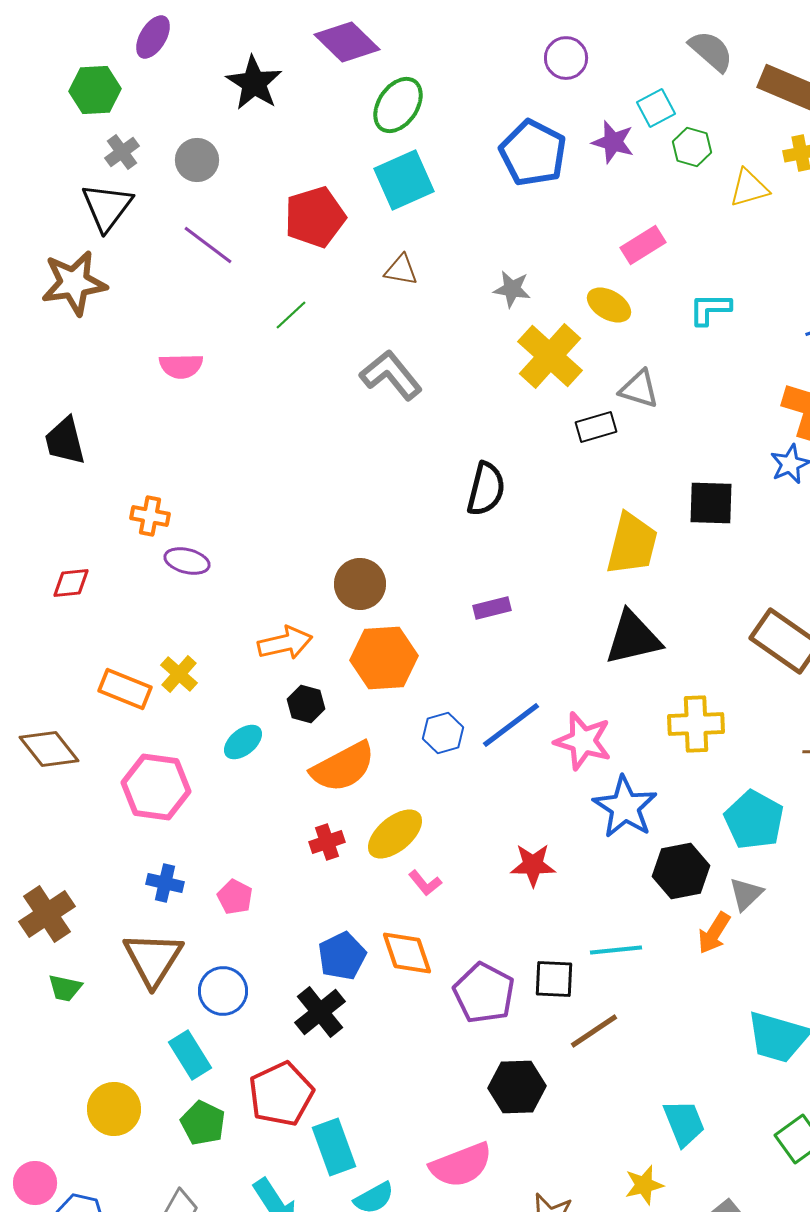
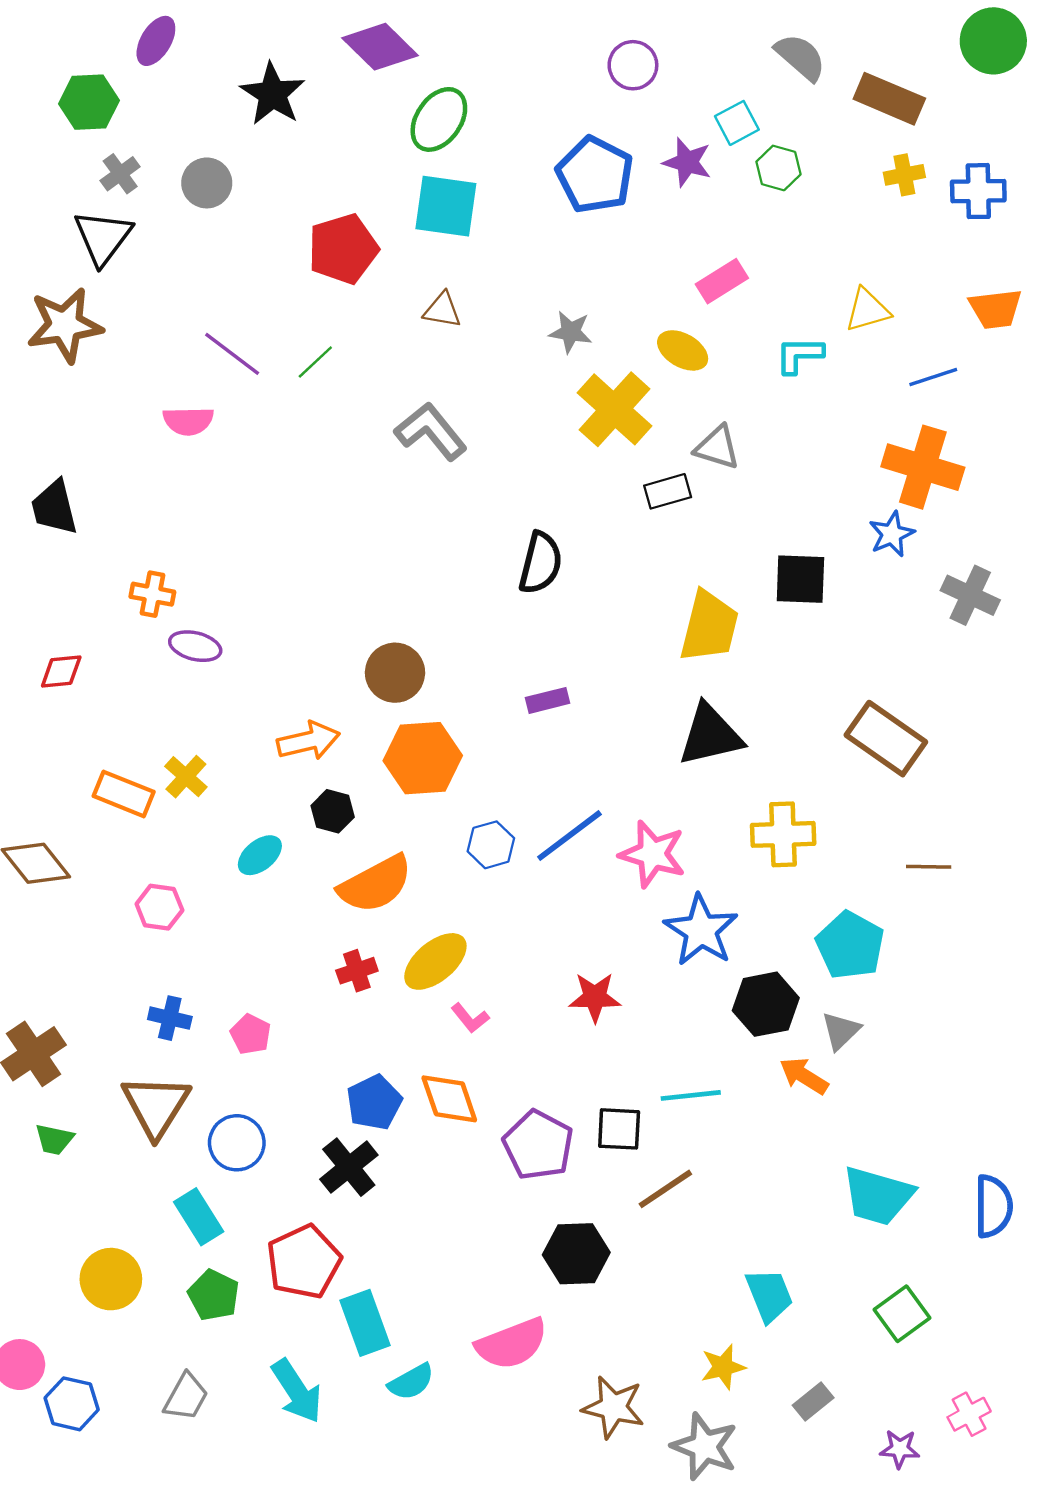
cyan square: (404, 180) -> (446, 206), turned 32
yellow triangle: (749, 188) -> (867, 310), moved
purple line: (208, 245) -> (232, 354), moved
pink hexagon: (156, 787) -> (159, 907), size x0.6
orange arrow: (714, 933) -> (804, 1076), turned 90

